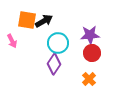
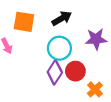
black arrow: (44, 21) -> (62, 18), moved
red circle: (92, 53) -> (75, 71), moved

